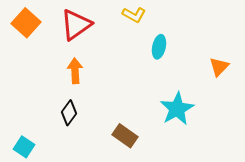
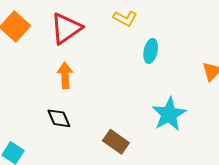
black diamond: (69, 113) -> (59, 118), turned -60

